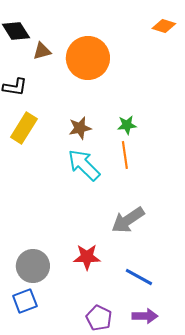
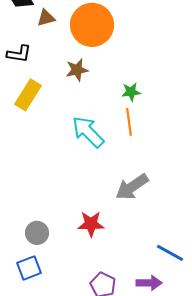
brown star: (80, 128) -> (77, 70), moved
gray circle: (33, 266) -> (37, 233), size x0.7
blue line: (139, 277) -> (170, 253), moved

